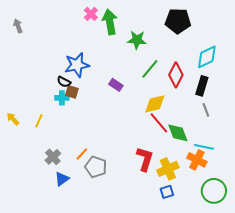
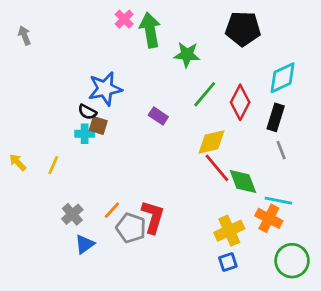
red L-shape: (145, 159) -> (153, 217), moved

